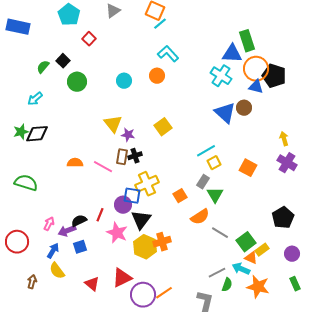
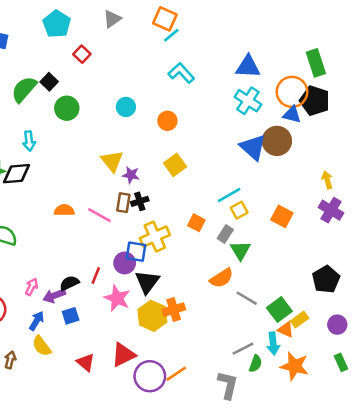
green rectangle: (247, 41) -> (316, 63), moved
blue triangle: (232, 54) -> (248, 67), moved
green semicircle: (43, 67) -> (24, 89), size x1.6
orange circle: (157, 76) -> (167, 121), moved
cyan arrow: (35, 99) -> (29, 141), moved, turned -56
brown circle: (244, 108) -> (277, 141), size x1.5
orange square: (180, 196) -> (196, 223), moved, turned -32
cyan arrow: (241, 269) -> (273, 343), turned -120

